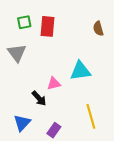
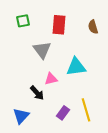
red rectangle: (47, 26) -> (59, 25), moved
gray triangle: (17, 53) -> (42, 50), moved
purple rectangle: (54, 130) -> (63, 113), moved

